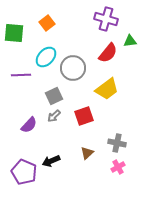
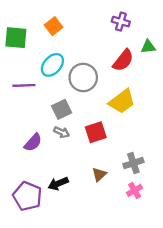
purple cross: (106, 19) -> (121, 22), size x0.7
gray arrow: (54, 116) -> (62, 132), turned -112
gray cross: (117, 143) -> (133, 163), turned -30

